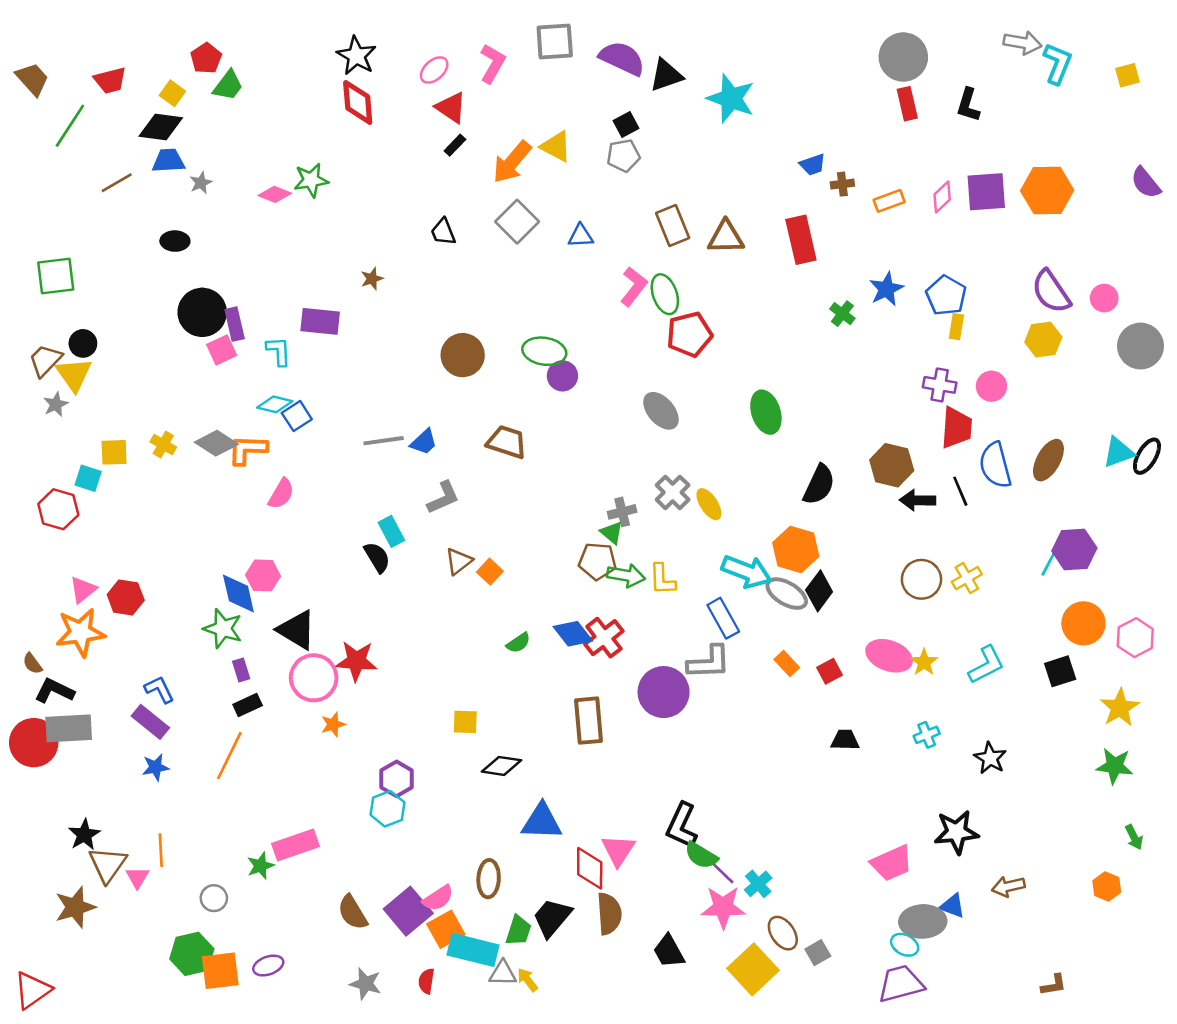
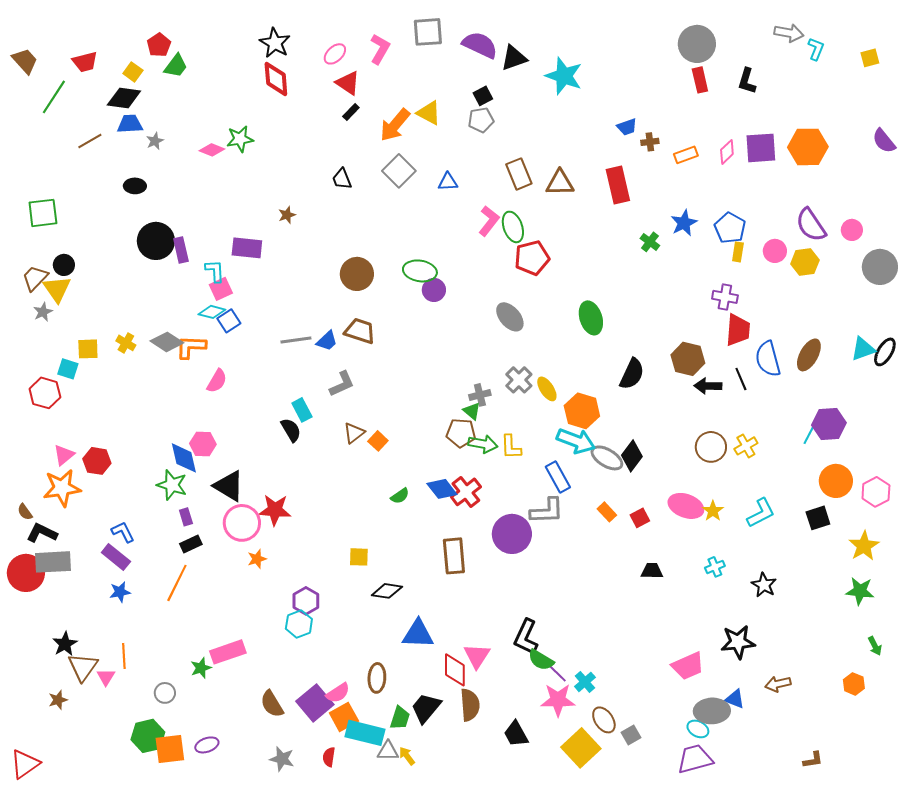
cyan L-shape: (1058, 64) -> (816, 49), size x0.7
pink square: (222, 350) -> (221, 289), moved
pink circle: (991, 386) -> (775, 251), moved
brown trapezoid: (507, 442) -> (360, 331), moved
orange hexagon: (796, 550) -> (582, 411), moved
brown star: (75, 907) -> (58, 700), size x0.6

